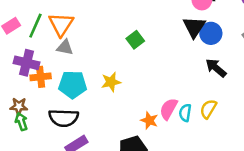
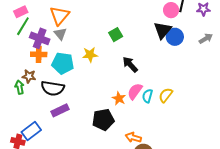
green line: (35, 26) -> (23, 26), moved
gray triangle: (65, 47) -> (60, 34), turned 32
purple cross: (26, 63) -> (40, 38), moved
black arrow: (216, 68) -> (130, 65), moved
yellow star: (111, 82) -> (90, 55), moved
brown star: (19, 106) -> (29, 76), moved

